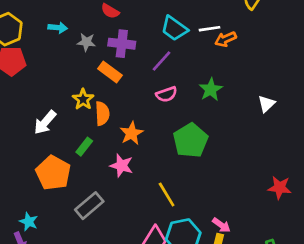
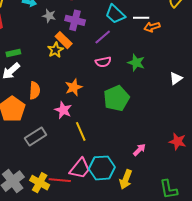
green star: (211, 89) -> (136, 63), turned -30
yellow star: (83, 99) -> (55, 50), moved
orange semicircle: (102, 113) -> (35, 90), moved
green rectangle: (84, 147) -> (13, 53), moved, turned 32
yellow line: (167, 194) -> (81, 131), moved
pink arrow: (221, 225) -> (139, 150), moved, turned -88

